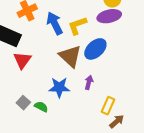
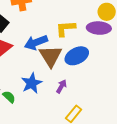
blue arrow: (55, 23) -> (36, 42), moved, turned -100
blue star: (59, 87) -> (32, 83), turned 30

